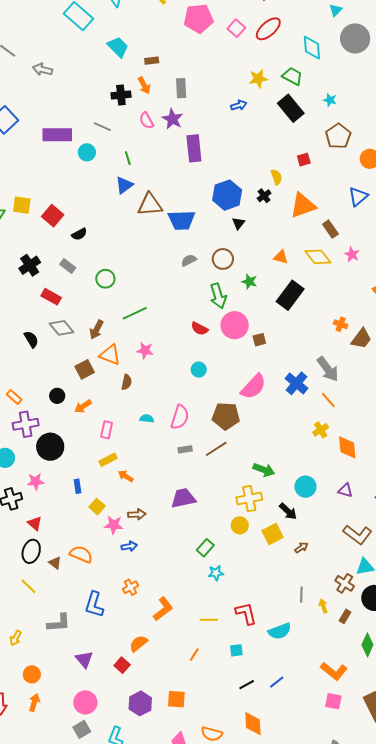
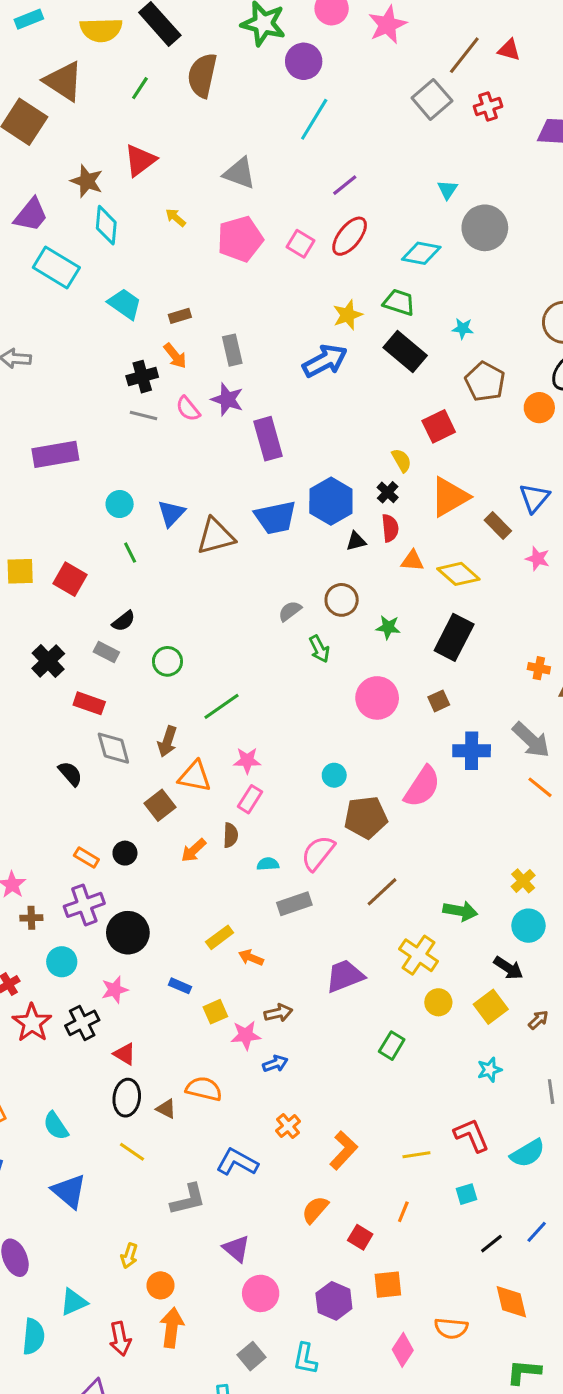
cyan diamond: (312, 48) -> (421, 253), turned -65
blue arrow: (239, 105) -> (325, 361), size x1.8
gray line: (102, 127) -> (144, 416), moved
cyan circle: (87, 152) -> (120, 504), moved
green line: (128, 158) -> (130, 553), moved
red square: (304, 160) -> (439, 426), size x1.5
blue triangle: (358, 197) -> (534, 498), moved
blue trapezoid: (182, 220) -> (275, 518), moved
black triangle: (239, 223) -> (356, 541), turned 48
black semicircle: (79, 234) -> (124, 621), moved
orange triangle: (281, 257) -> (412, 561), moved
yellow diamond: (318, 257) -> (458, 574), moved
green arrow: (218, 296) -> (319, 649), moved, size x0.7
gray diamond: (61, 328) -> (113, 748), turned 35
red semicircle: (200, 329) -> (390, 528), moved, turned -114
brown square: (259, 340) -> (439, 701), moved
brown semicircle: (126, 382) -> (230, 835), moved
blue cross: (296, 383) -> (472, 751), moved, turned -30
orange rectangle: (14, 397) -> (86, 858), moved
orange arrow: (83, 406) -> (194, 850), moved
brown pentagon: (226, 416) -> (366, 817), moved
pink semicircle: (180, 417) -> (318, 853), turned -150
pink rectangle: (107, 430) -> (250, 799), moved, turned 30
yellow cross: (321, 430) -> (523, 881), moved
gray rectangle: (185, 449) -> (294, 904), moved, size x1.5
blue rectangle: (77, 486) -> (180, 986), turned -48
yellow cross: (249, 499) -> (419, 955), moved, turned -35
yellow square: (97, 507) -> (215, 1012), turned 35
cyan star: (216, 573) -> (490, 1070), moved
blue L-shape: (94, 605) -> (237, 1162), turned 112
yellow arrow: (16, 638) -> (129, 1256), moved
red square: (122, 665) -> (360, 1237), moved
orange arrow: (34, 702) -> (172, 1328), size x1.4
pink circle: (85, 702) -> (261, 1293), moved

